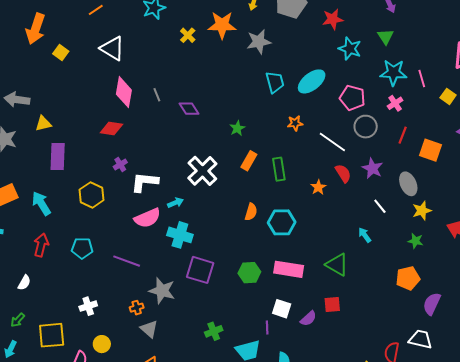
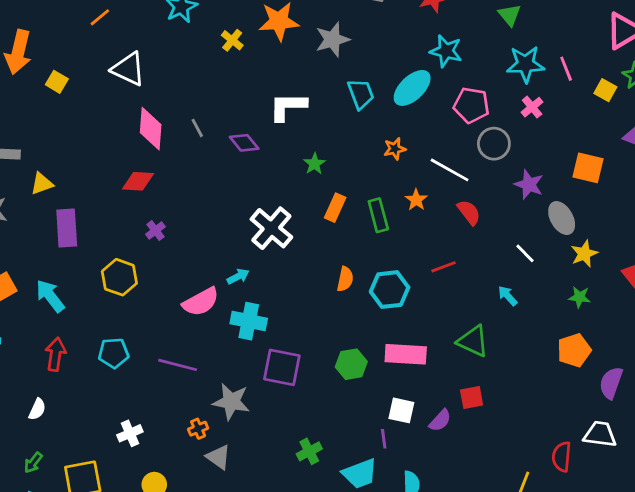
cyan star: (350, 49) -> (446, 51), moved
red line: (403, 135) -> (443, 267), moved, turned 54
purple star: (372, 168) -> (529, 184), moved
white L-shape: (145, 182) -> (288, 107), moved
orange star: (318, 187) -> (416, 200), moved

